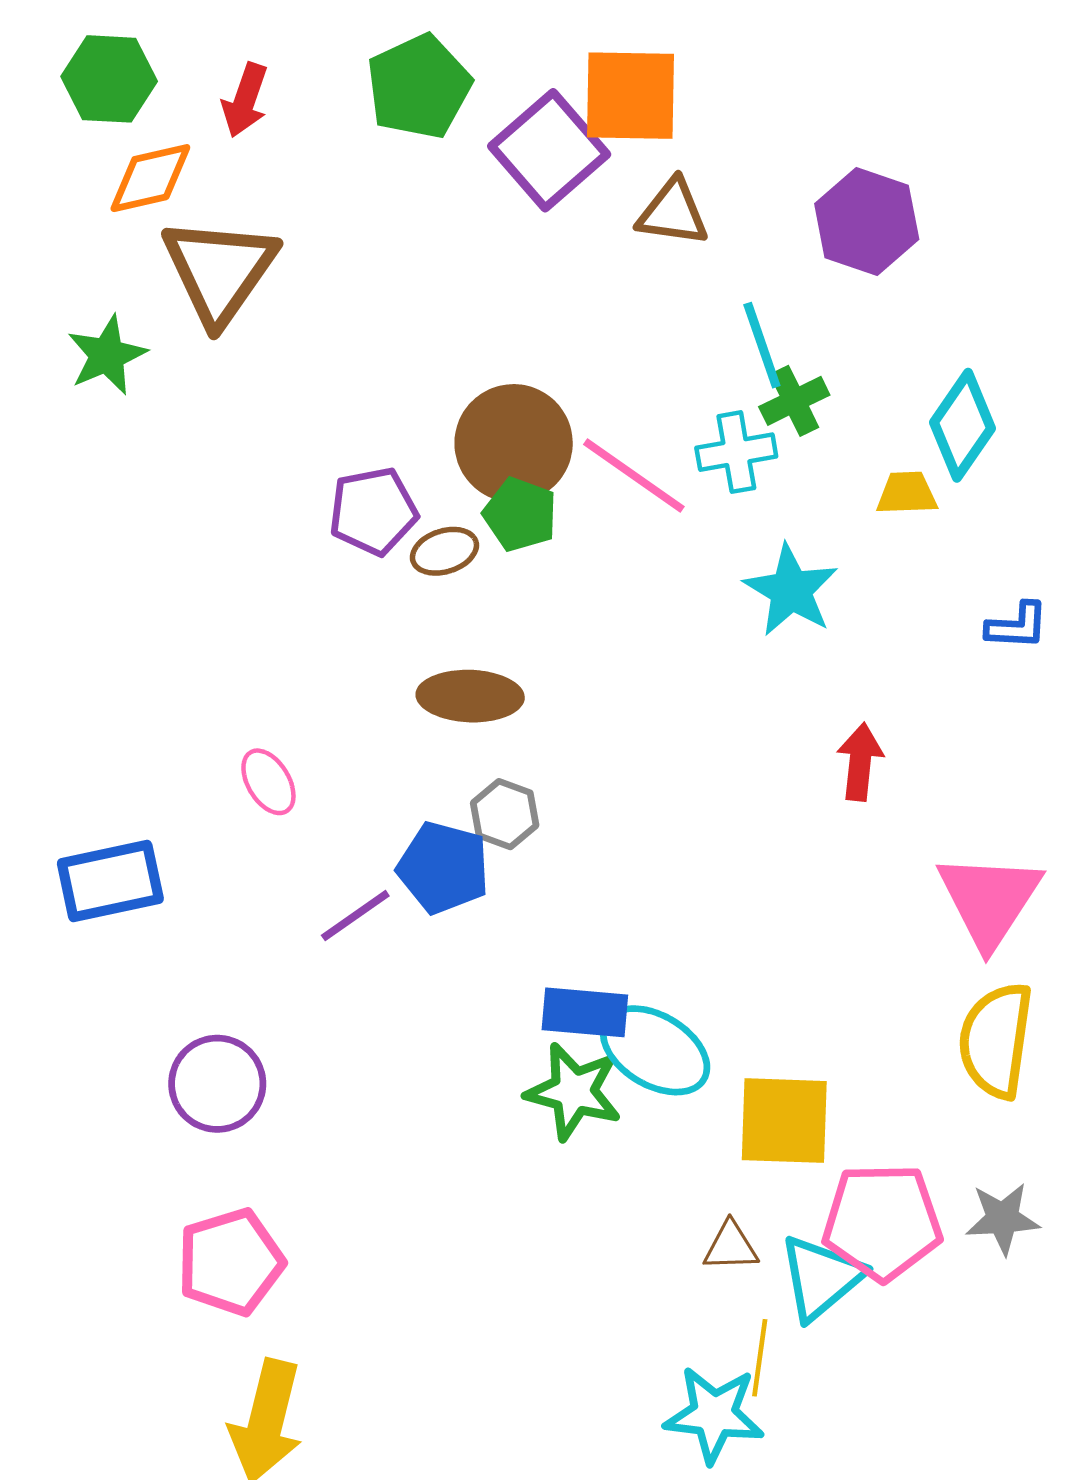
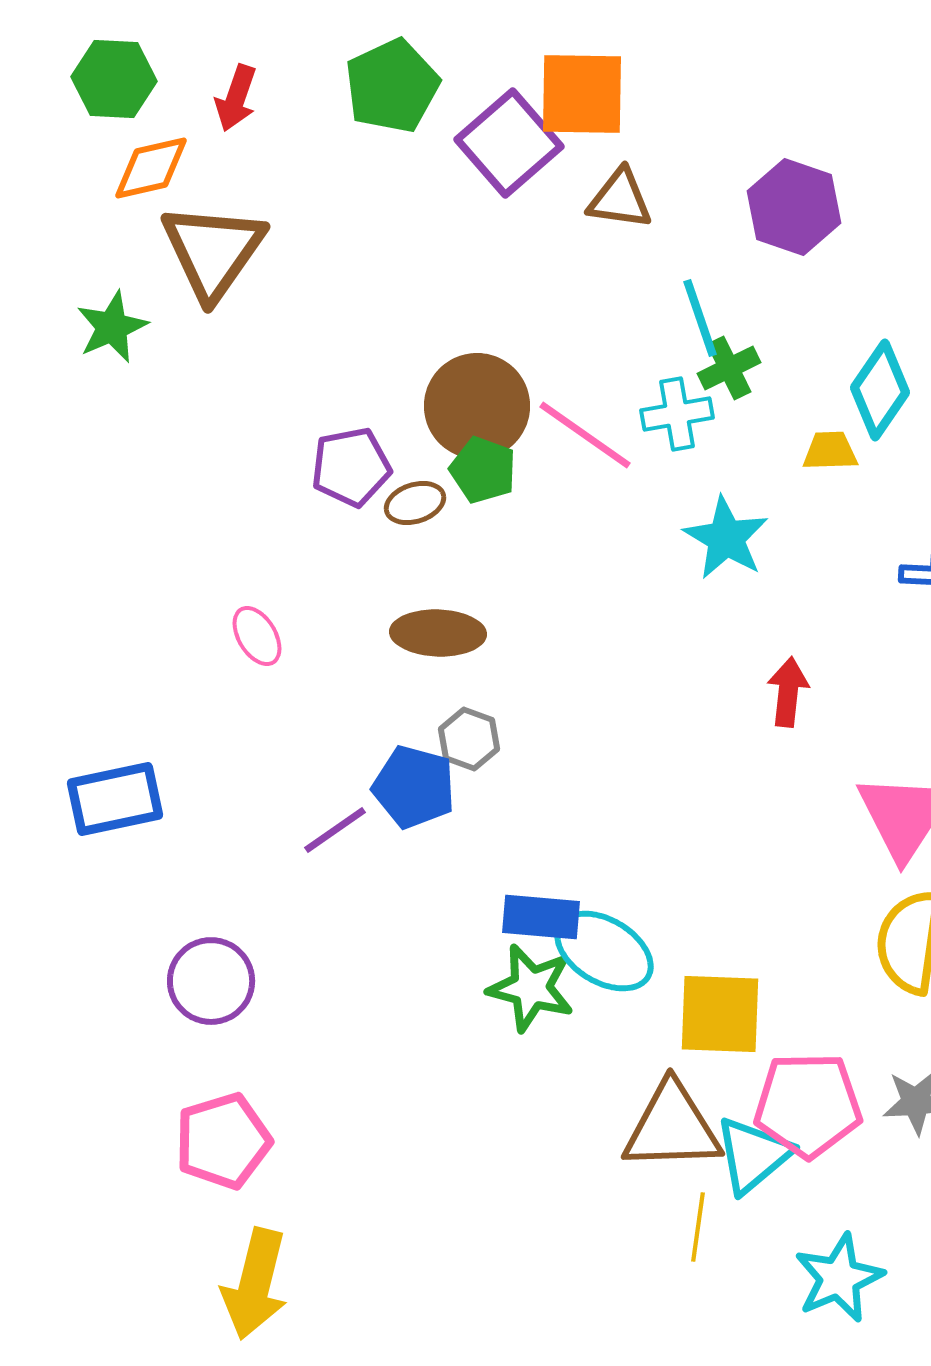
pink ellipse: (268, 782) -> (257, 636), moved
brown triangle: (731, 1246) -> (672, 1127), size x2.0
cyan star: (714, 1415) -> (839, 1278), moved, turned -30

